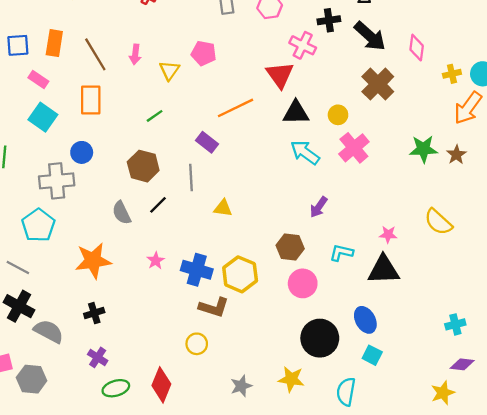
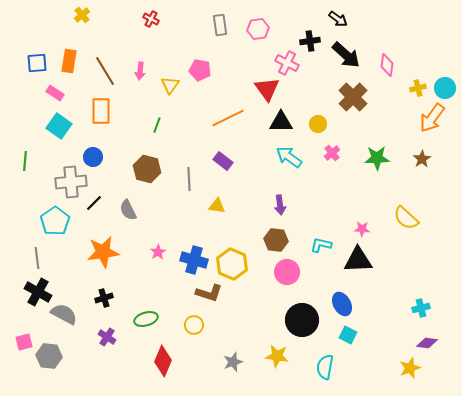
green line: (155, 116) -> (157, 125), turned -35
purple rectangle: (207, 142) -> (223, 161), moved
pink cross: (354, 148) -> (332, 153), size x0.6
green star: (423, 149) -> (377, 158), moved
black line: (158, 205) -> (94, 203), moved
purple arrow: (319, 207) -> (280, 205), moved, turned -42
gray line: (18, 267) -> (37, 258), turned 55
green ellipse: (116, 388) -> (146, 319), moved

